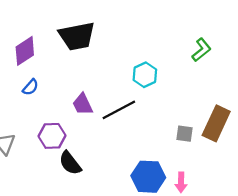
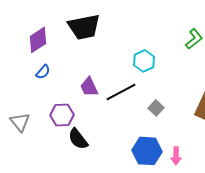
gray square: (184, 134) -> (156, 108), moved, turned 35

